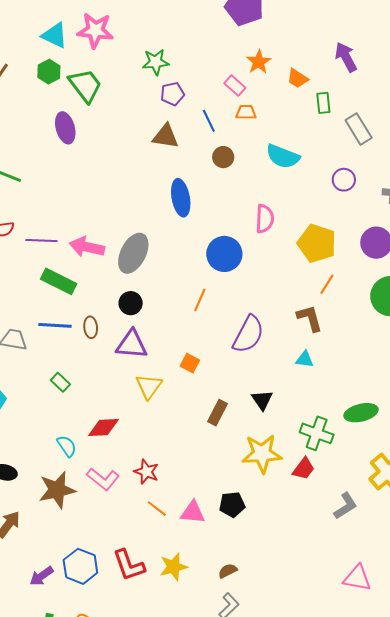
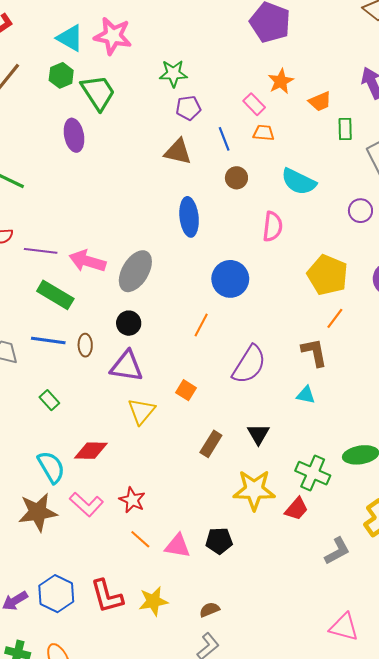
orange trapezoid: (298, 78) -> (320, 101), turned -60
pink semicircle: (265, 219) -> (273, 227), moved
cyan semicircle: (67, 446) -> (51, 467), size x1.4

